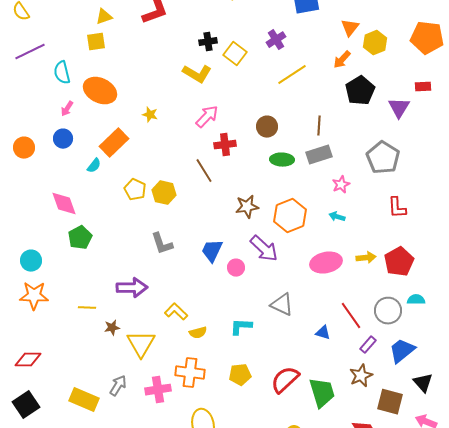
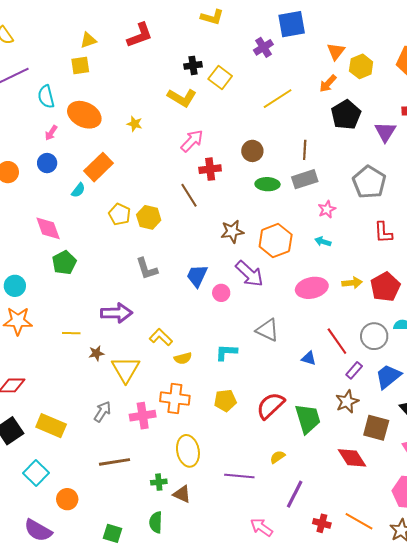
purple cross: (276, 40) -> (263, 47), moved
yellow star: (150, 115) -> (135, 124), moved
yellow rectangle: (84, 400) -> (51, 426), moved

